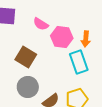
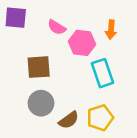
orange arrow: (86, 39) -> (111, 30), moved
brown square: (26, 57) -> (39, 67), turned -35

